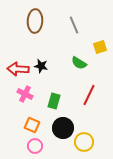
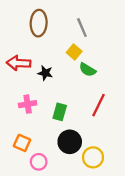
yellow square: (100, 47) -> (74, 52), moved, turned -32
red arrow: (18, 69) -> (19, 63), moved
pink cross: (25, 94) -> (28, 104), turned -35
orange square: (32, 125) -> (22, 143), moved

